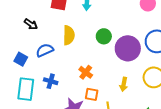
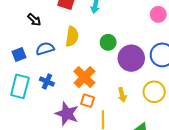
blue square: (21, 59) -> (19, 55), turned 32
orange cross: (86, 72) -> (84, 77), size x1.5
yellow arrow: (124, 84) -> (122, 95), turned -32

